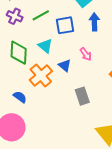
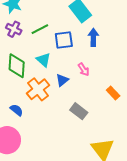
blue triangle: (65, 65) -> (62, 80), turned 40
gray rectangle: (82, 96) -> (79, 111), turned -36

